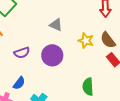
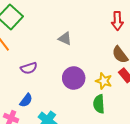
yellow star: (86, 41) -> (104, 81), moved
purple circle: (52, 55) -> (74, 78), moved

